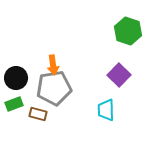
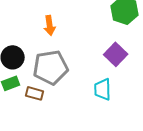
orange arrow: (53, 65) -> (50, 25), moved

